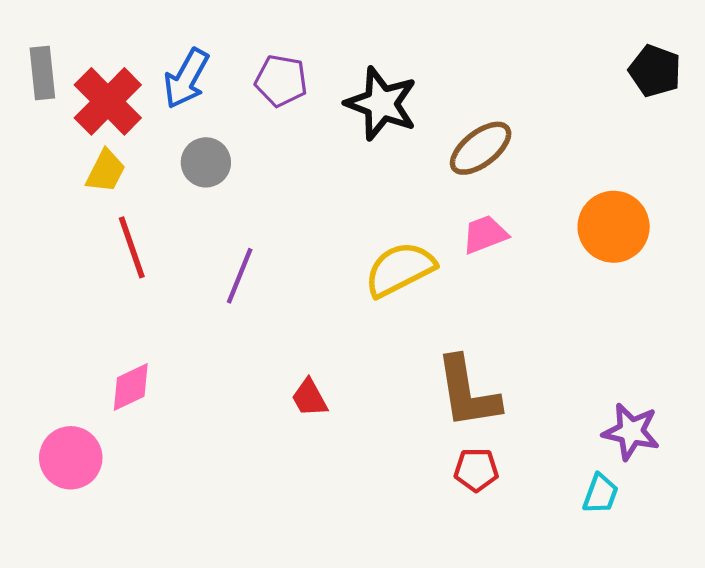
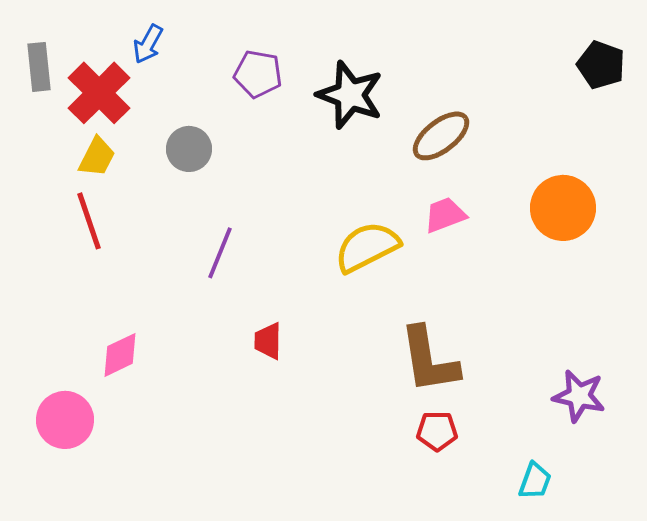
blue arrow: (186, 78) -> (148, 44), moved, size x0.7
red line: (132, 247) -> (89, 221), moved
red trapezoid: (309, 398) -> (268, 341), moved, turned 30
cyan trapezoid: (600, 494) -> (535, 481), moved

